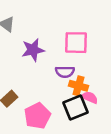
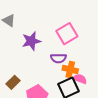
pink square: (76, 43) -> (67, 34), turned -30

